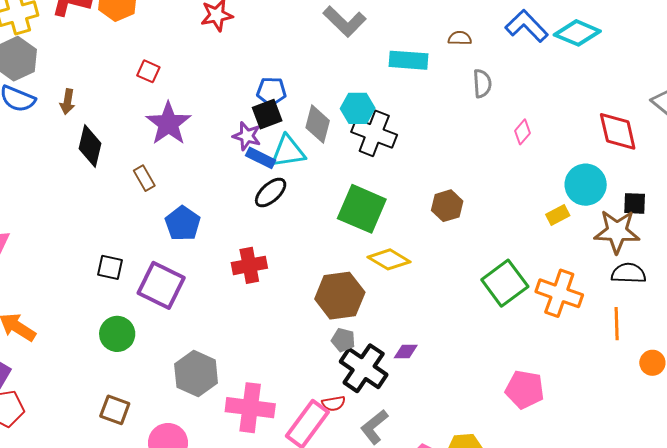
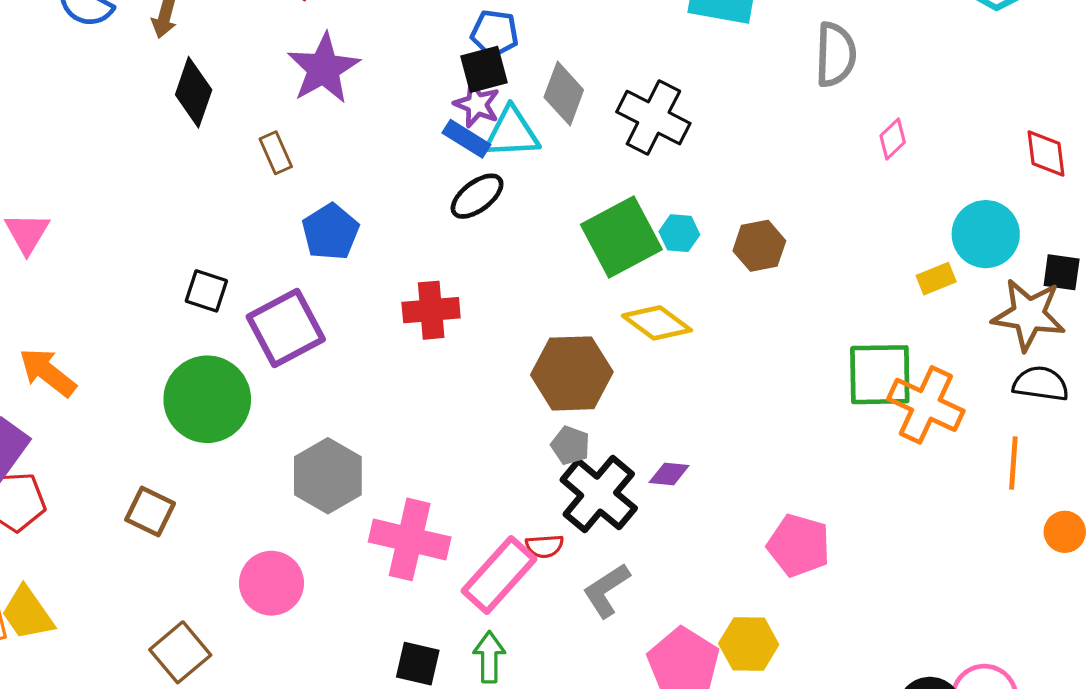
gray semicircle: (482, 83) -> (835, 55), size x1.4
cyan hexagon: (358, 108) -> (679, 233), moved, size x0.7
red diamond: (618, 131) -> (1046, 153), size x0.7
purple star: (247, 136) -> (477, 104), moved
green square: (362, 209) -> (621, 237), turned 33
green square: (505, 283) -> (880, 375), moved, turned 30
purple square: (161, 285) -> (286, 328), turned 30
green circle: (117, 334) -> (207, 399), size x1.5
pink pentagon: (525, 389) -> (799, 545), moved
brown square: (115, 410) -> (150, 512), moved

